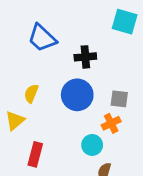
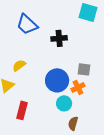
yellow semicircle: (31, 93) -> (19, 65), turned 32
blue circle: (77, 95) -> (57, 80), moved

